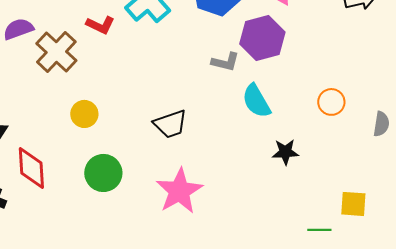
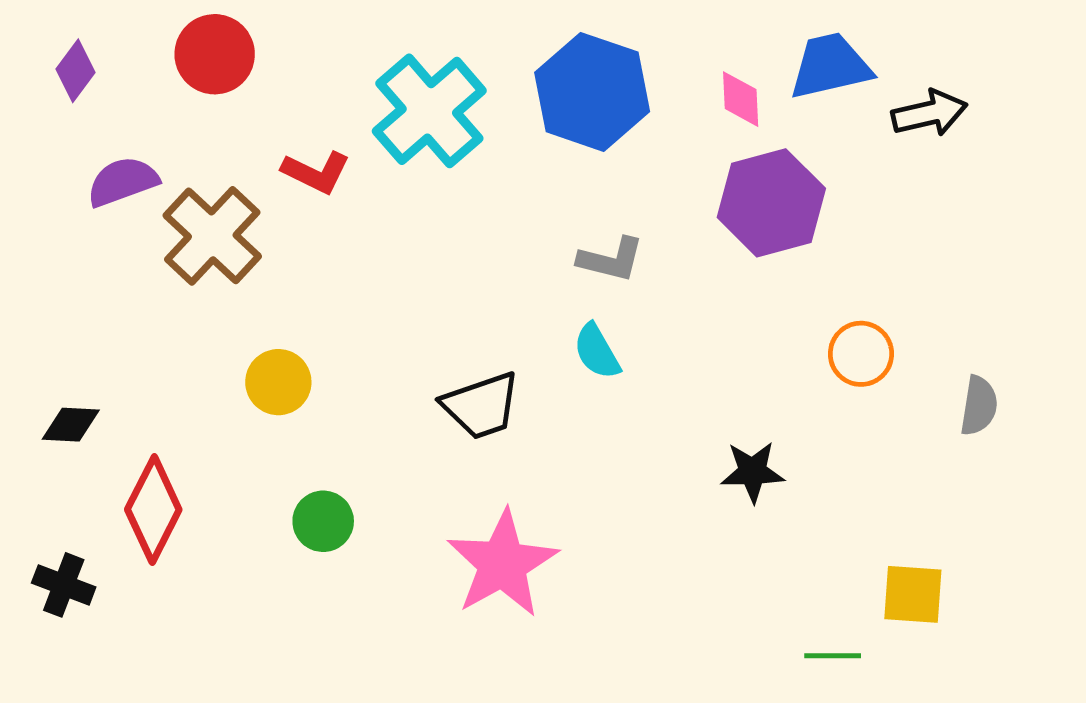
purple hexagon: (262, 38) -> (771, 203), moved
cyan semicircle: (256, 101) -> (597, 351), moved, size x0.7
red diamond: (31, 168) -> (153, 509), turned 30
green circle: (103, 173) -> (323, 521), size x0.7

